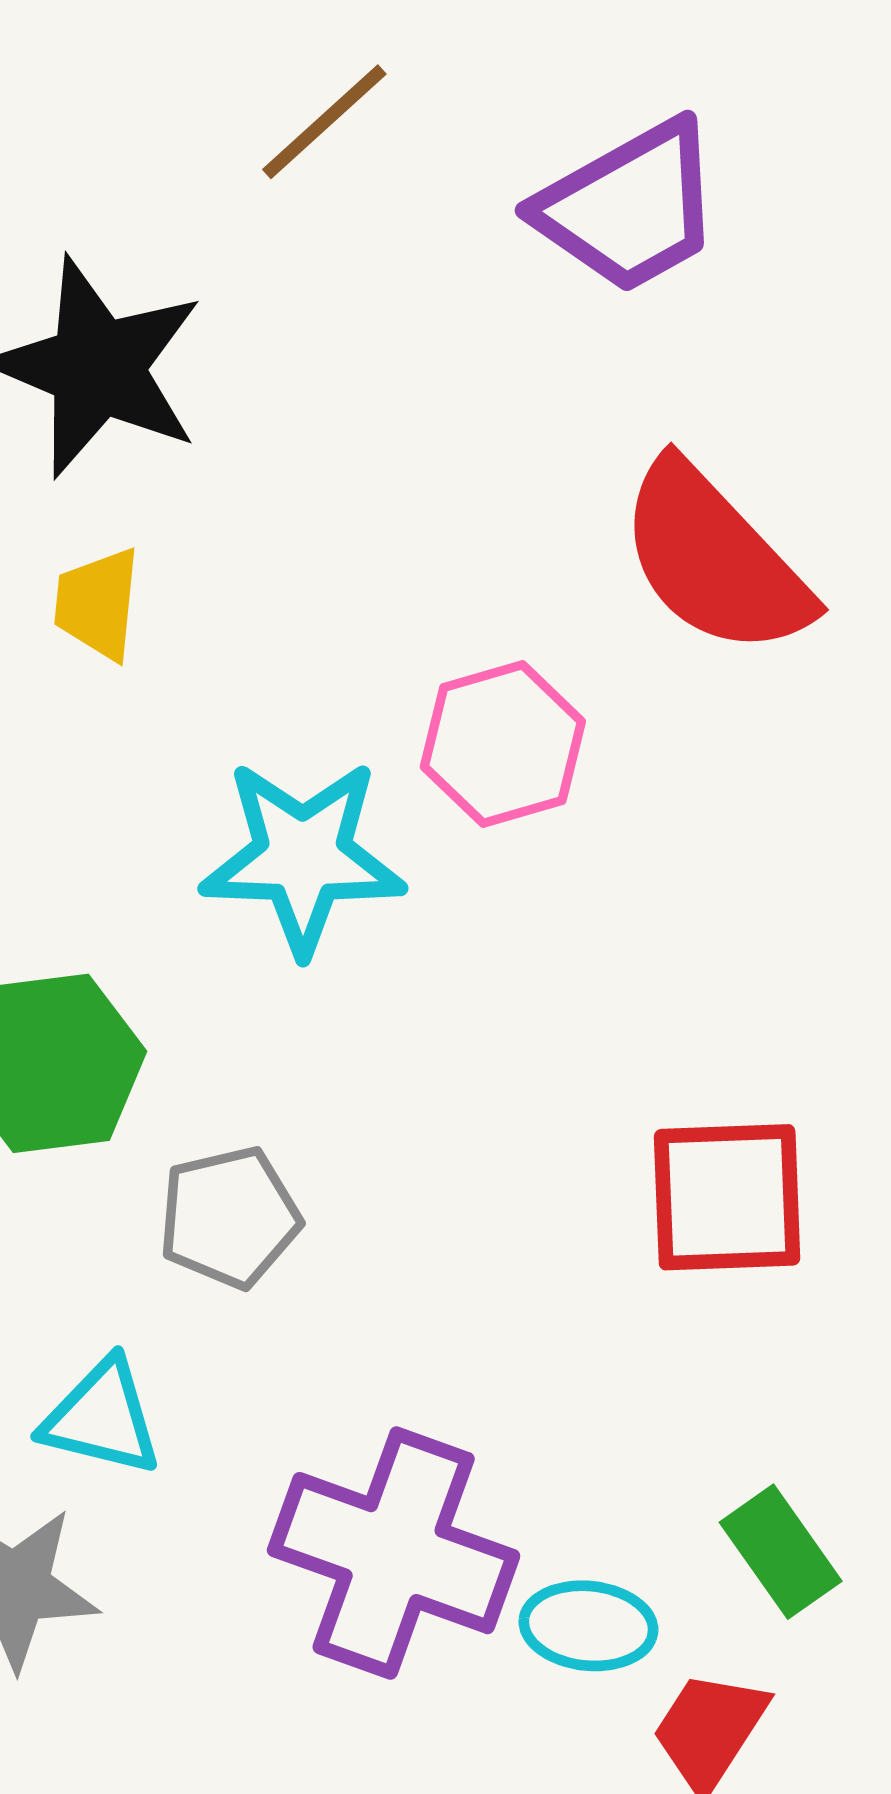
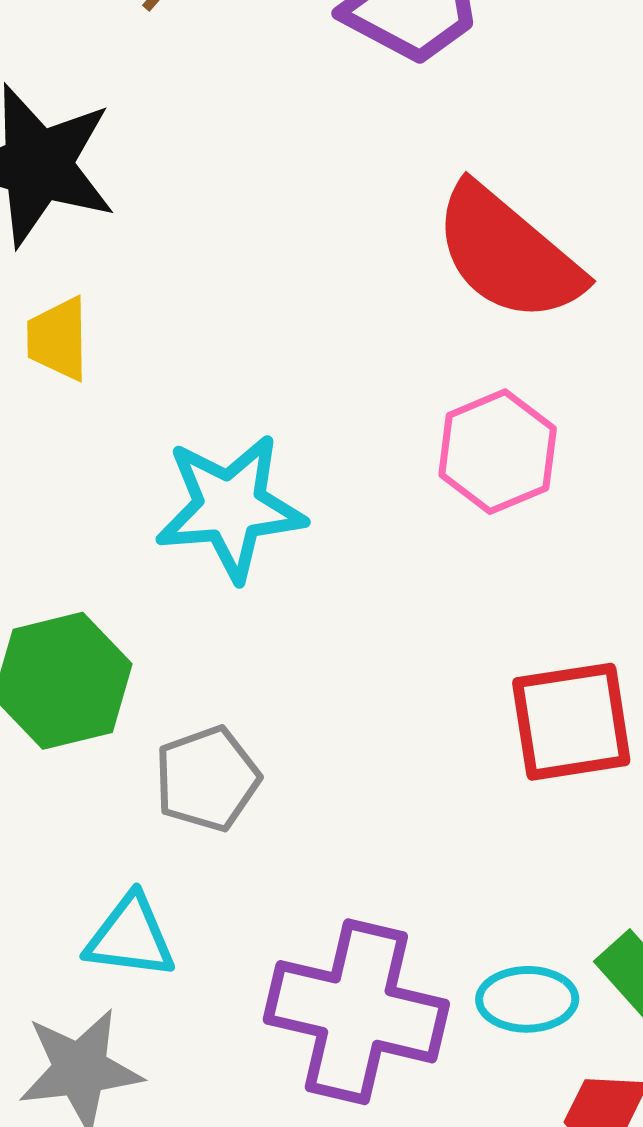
pink hexagon: (503, 744) -> (498, 452), moved
cyan ellipse: (588, 1626) -> (527, 999), moved

